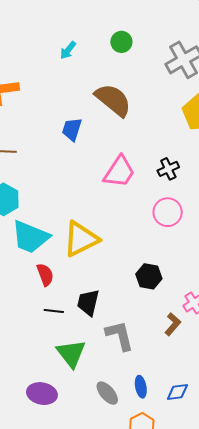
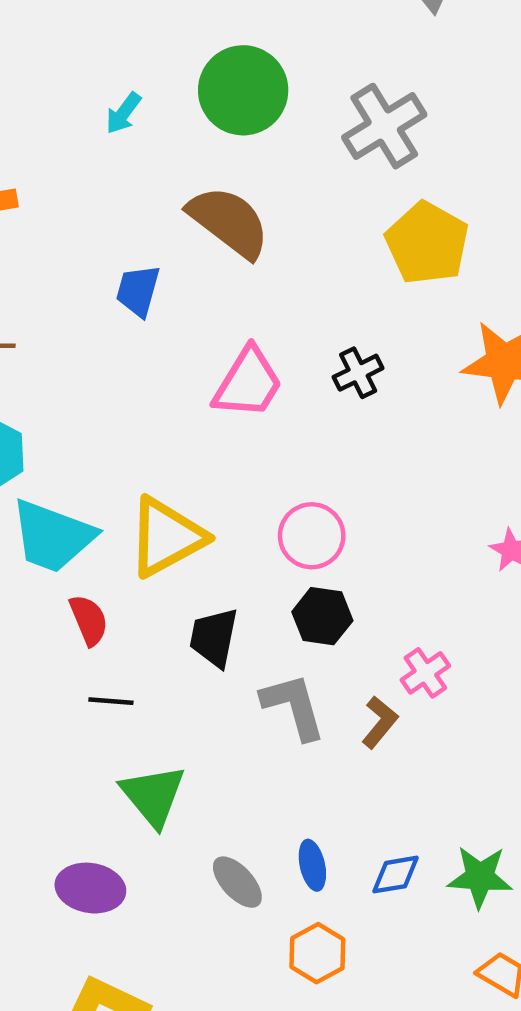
green circle: (121, 42) -> (243, 90), size x1.8
pink circle: (168, 212) -> (312, 536), moved
black trapezoid: (88, 302) -> (214, 637), moved
gray L-shape: (120, 336) -> (293, 706), moved

